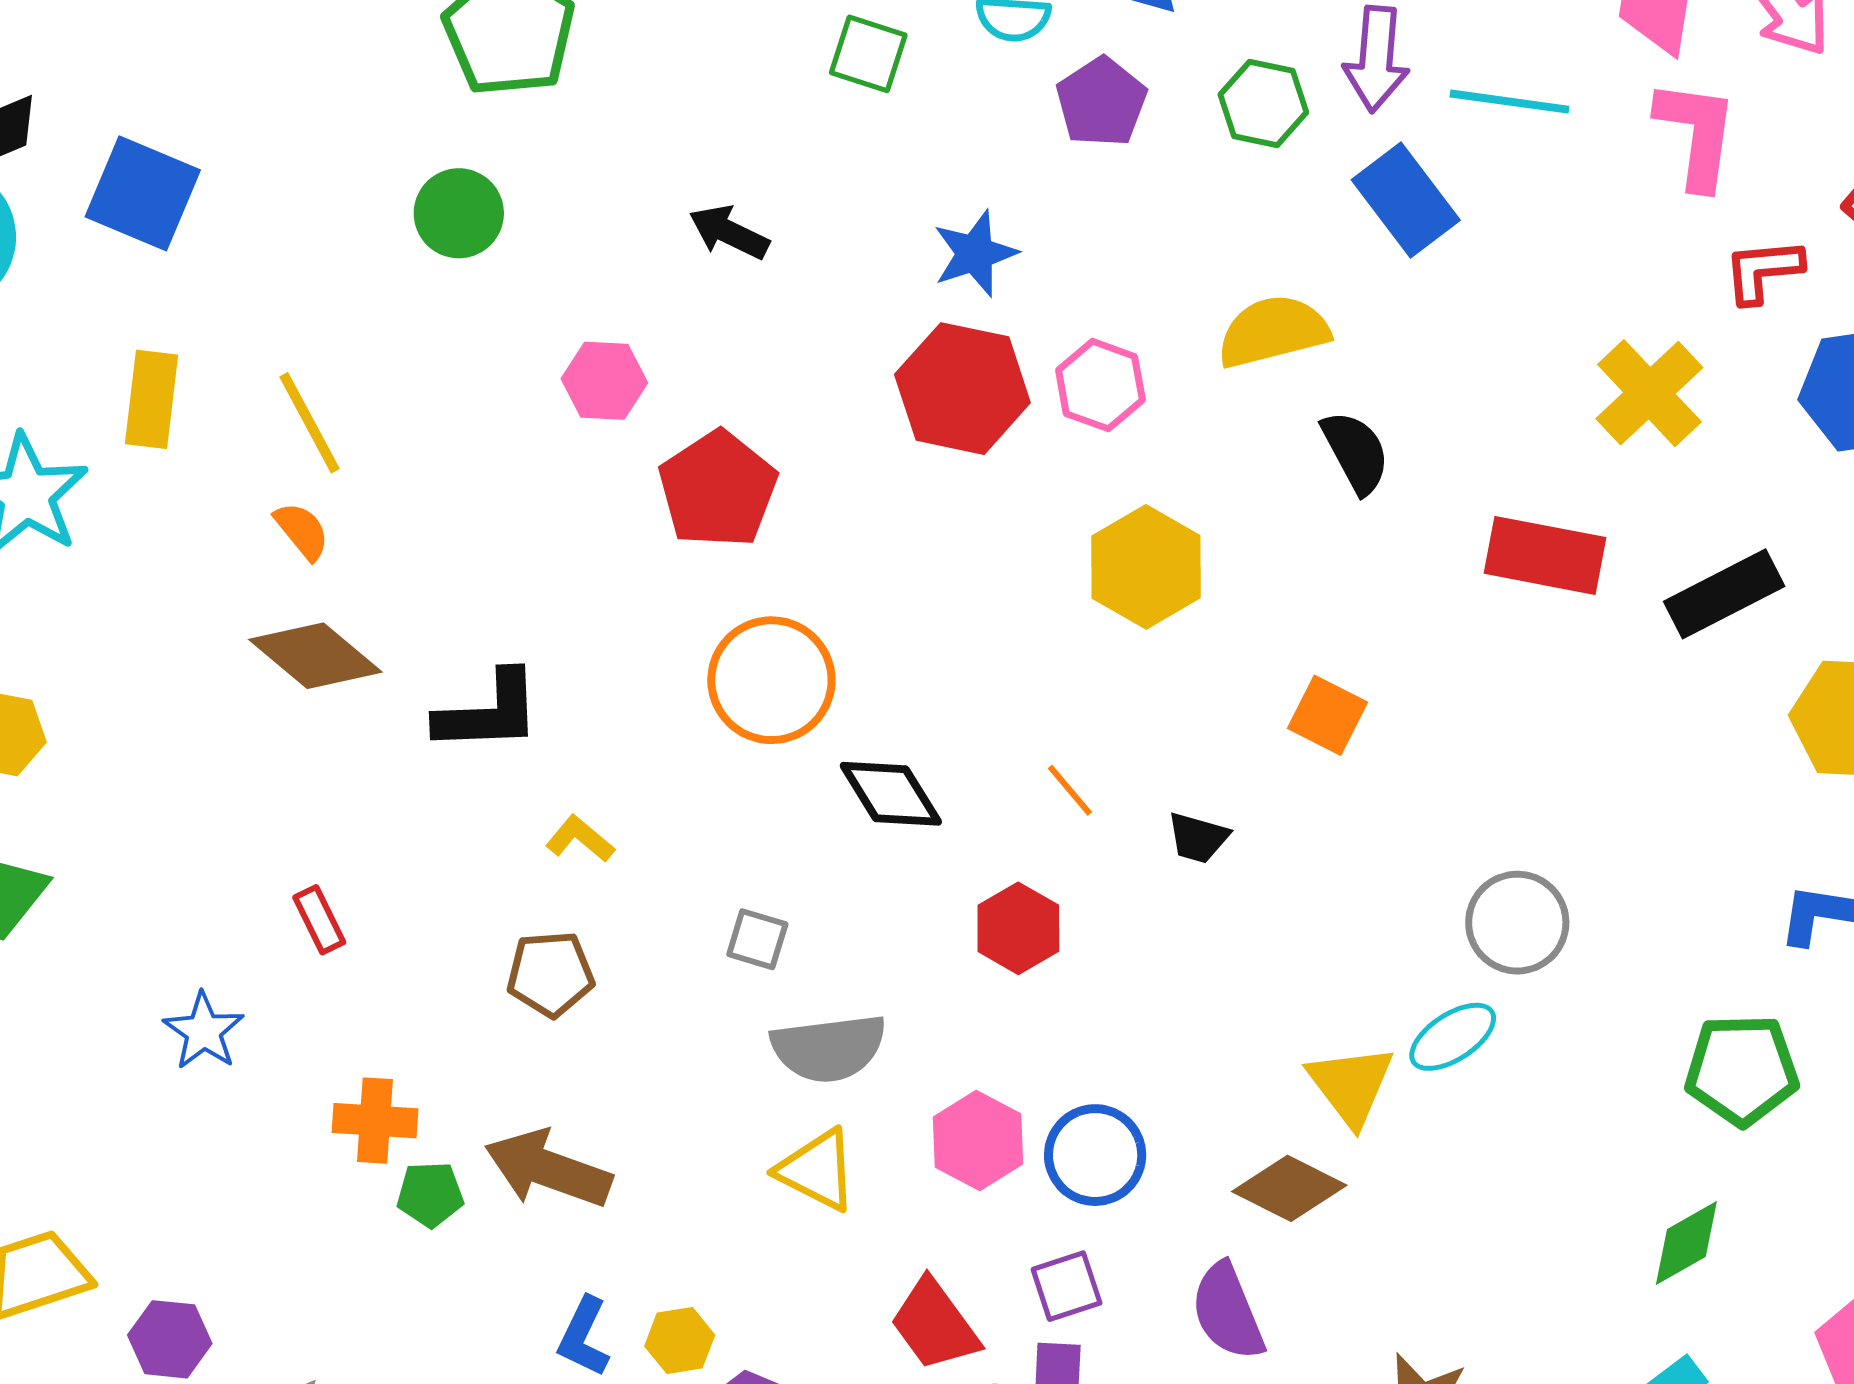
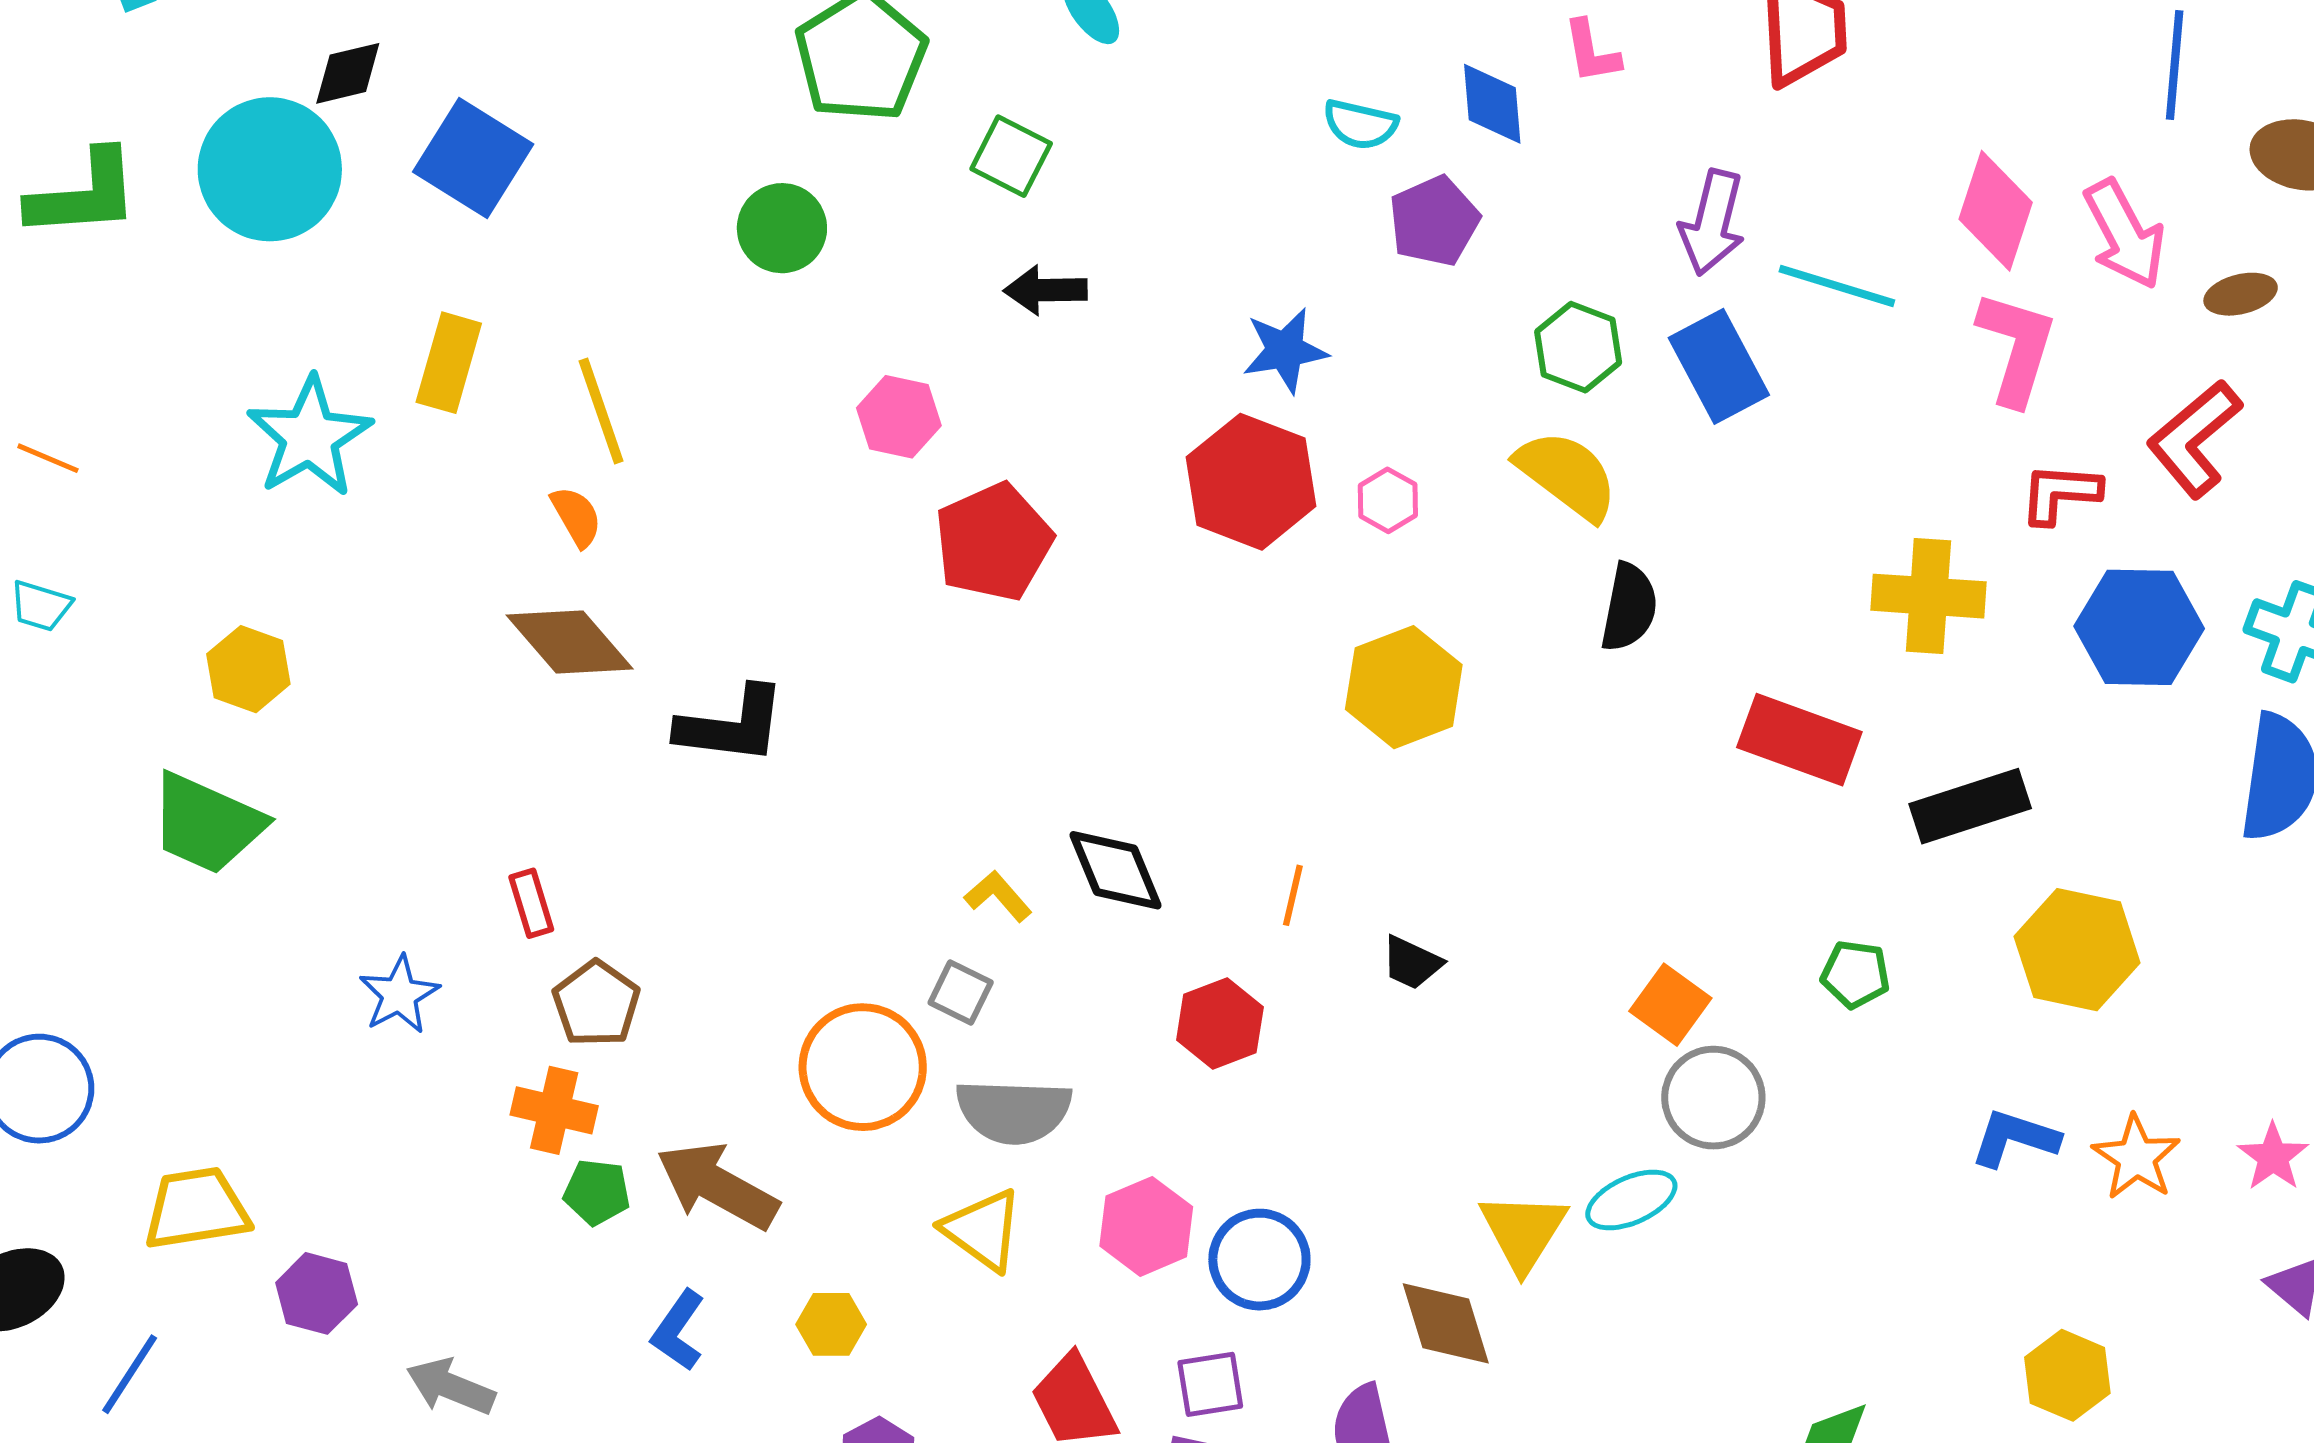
green square: (868, 54) -> (1011, 156), moved
green hexagon: (1263, 103) -> (1578, 347), moved
black arrow: (729, 232) -> (1045, 290), turned -36
yellow semicircle: (1273, 331) -> (1567, 475), turned 42
pink hexagon: (1100, 385) -> (1388, 500), size x0.7
yellow cross: (1649, 393) -> (1929, 596), turned 38
black semicircle: (1356, 452) -> (1629, 607), turned 30
orange circle: (771, 680) -> (863, 1067), moved
orange square: (1328, 715) -> (1670, 1005), moved
orange line: (1070, 790) -> (1293, 895), turned 44
yellow L-shape: (580, 839) -> (998, 896), moved
brown pentagon: (550, 974) -> (596, 1004), moved, turned 30
green pentagon: (1742, 1070) -> (1855, 974), moved, size x0.6
brown diamond: (1289, 1188) -> (1446, 1323), turned 37
blue L-shape: (584, 1337) -> (678, 1330), moved
yellow hexagon: (680, 1341) -> (831, 1324), moved

